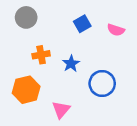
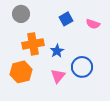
orange cross: (41, 55) -> (33, 44), size x1.5
pink triangle: (61, 110) -> (58, 76), moved

